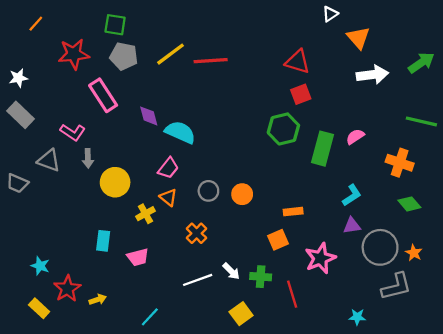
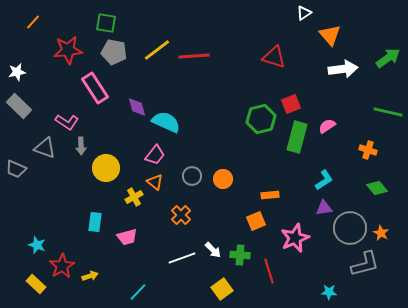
red square: (301, 94) -> (291, 104), moved
orange cross: (400, 163) -> (368, 150), size x0.7

